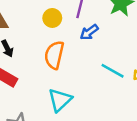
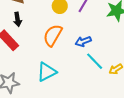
blue arrow: (89, 32) -> (83, 41), moved

